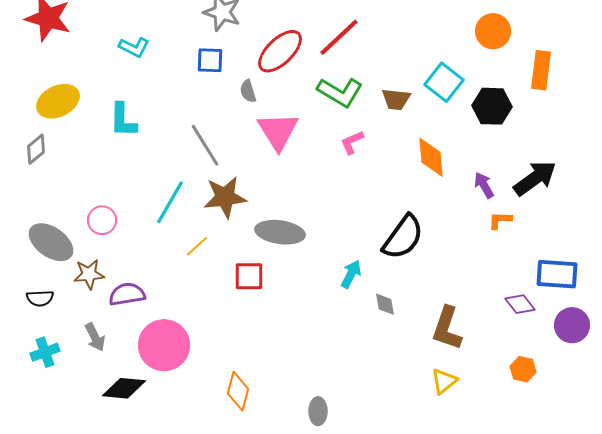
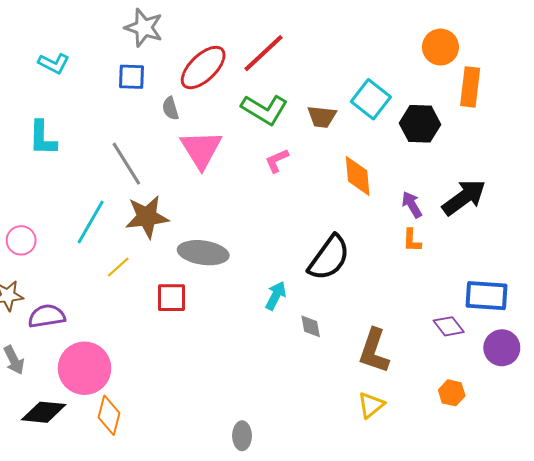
orange circle: (493, 31) -> (440, 47), moved
orange L-shape: (500, 220) -> (412, 240), moved, turned -90
orange diamond: (238, 391) -> (109, 415), moved

